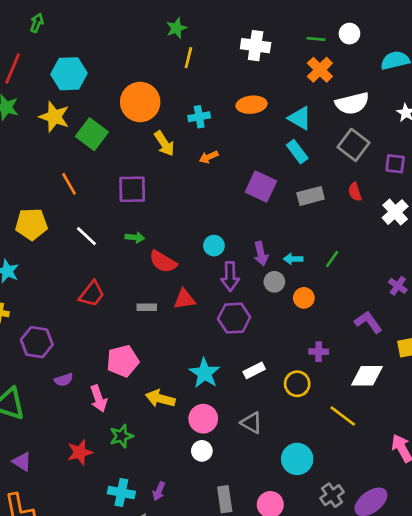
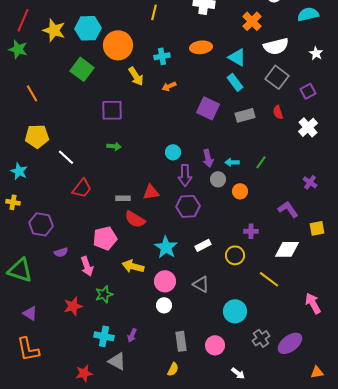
cyan hexagon: (69, 74) -> (88, 28), moved
yellow star: (54, 117) -> (54, 30), moved
purple square: (395, 164) -> (308, 91), turned -35
orange line: (69, 184) -> (32, 93), moved
white line: (86, 236) -> (66, 157), moved
red semicircle: (163, 262) -> (135, 219), moved

